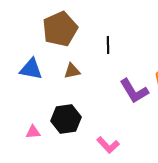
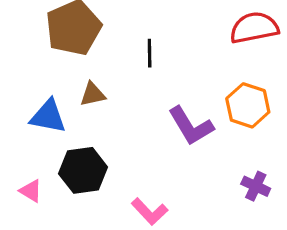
blue triangle: (31, 69) -> (48, 116), moved
pink triangle: (33, 132) -> (31, 191), turned 35

